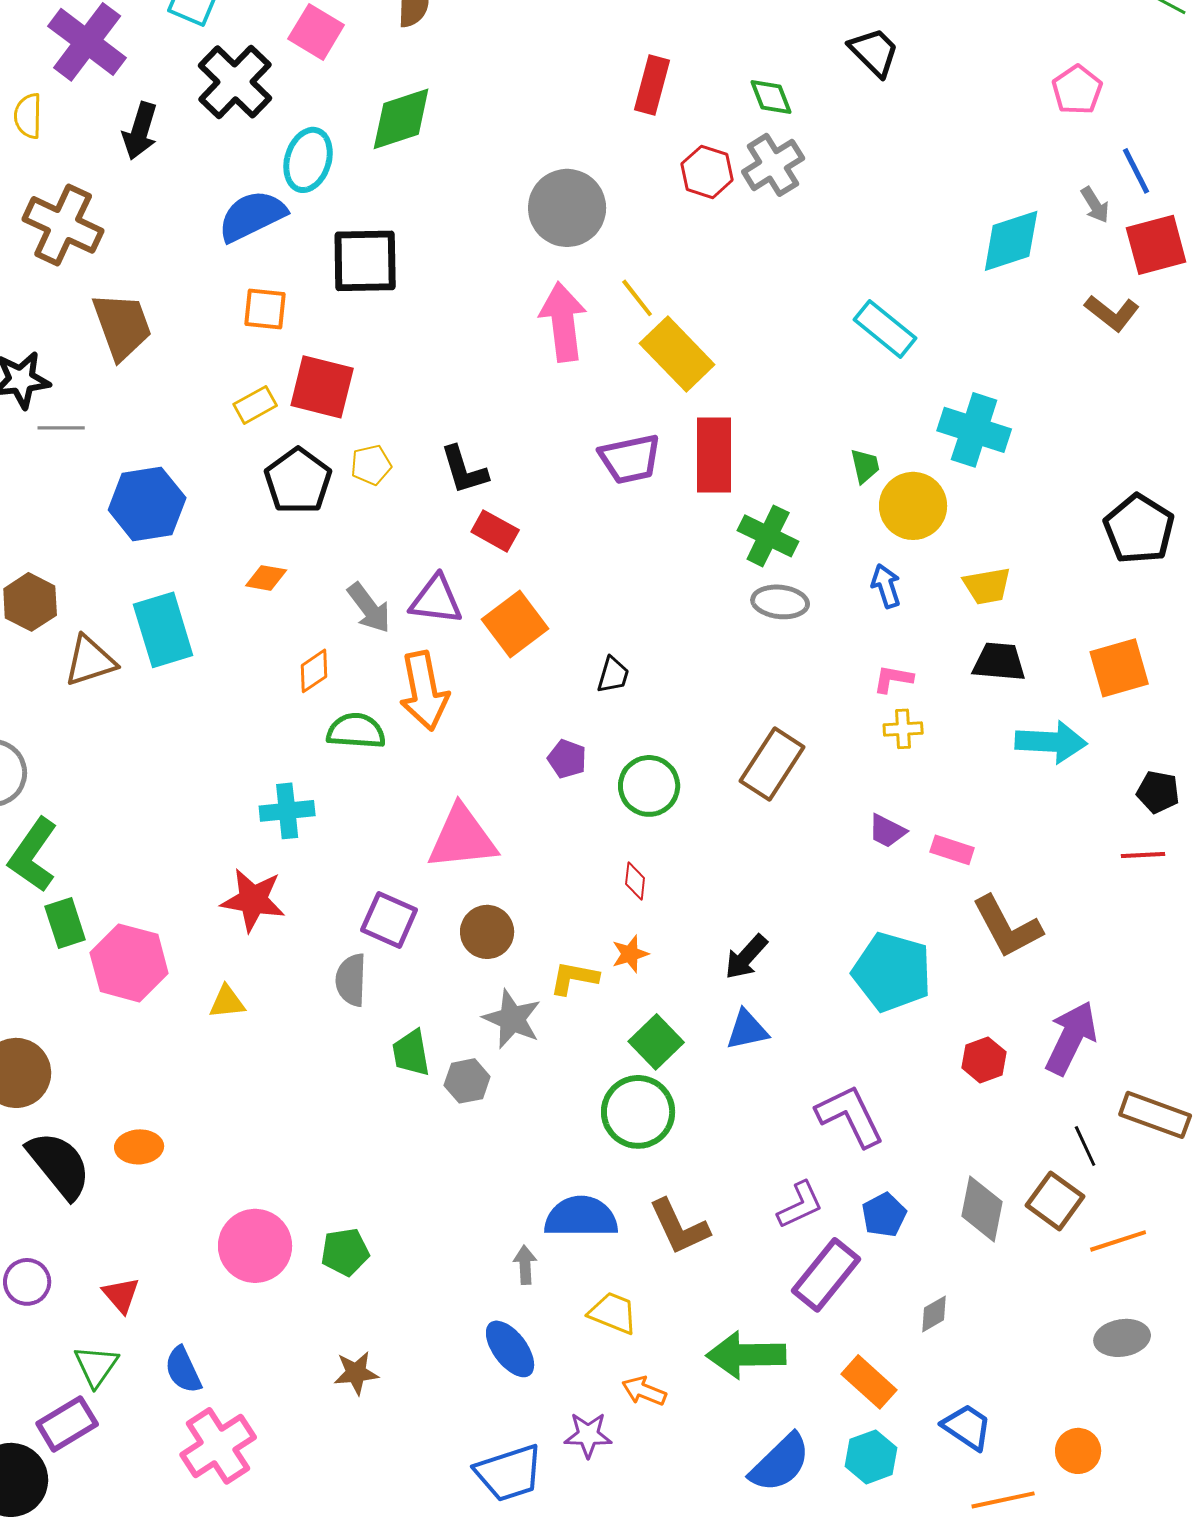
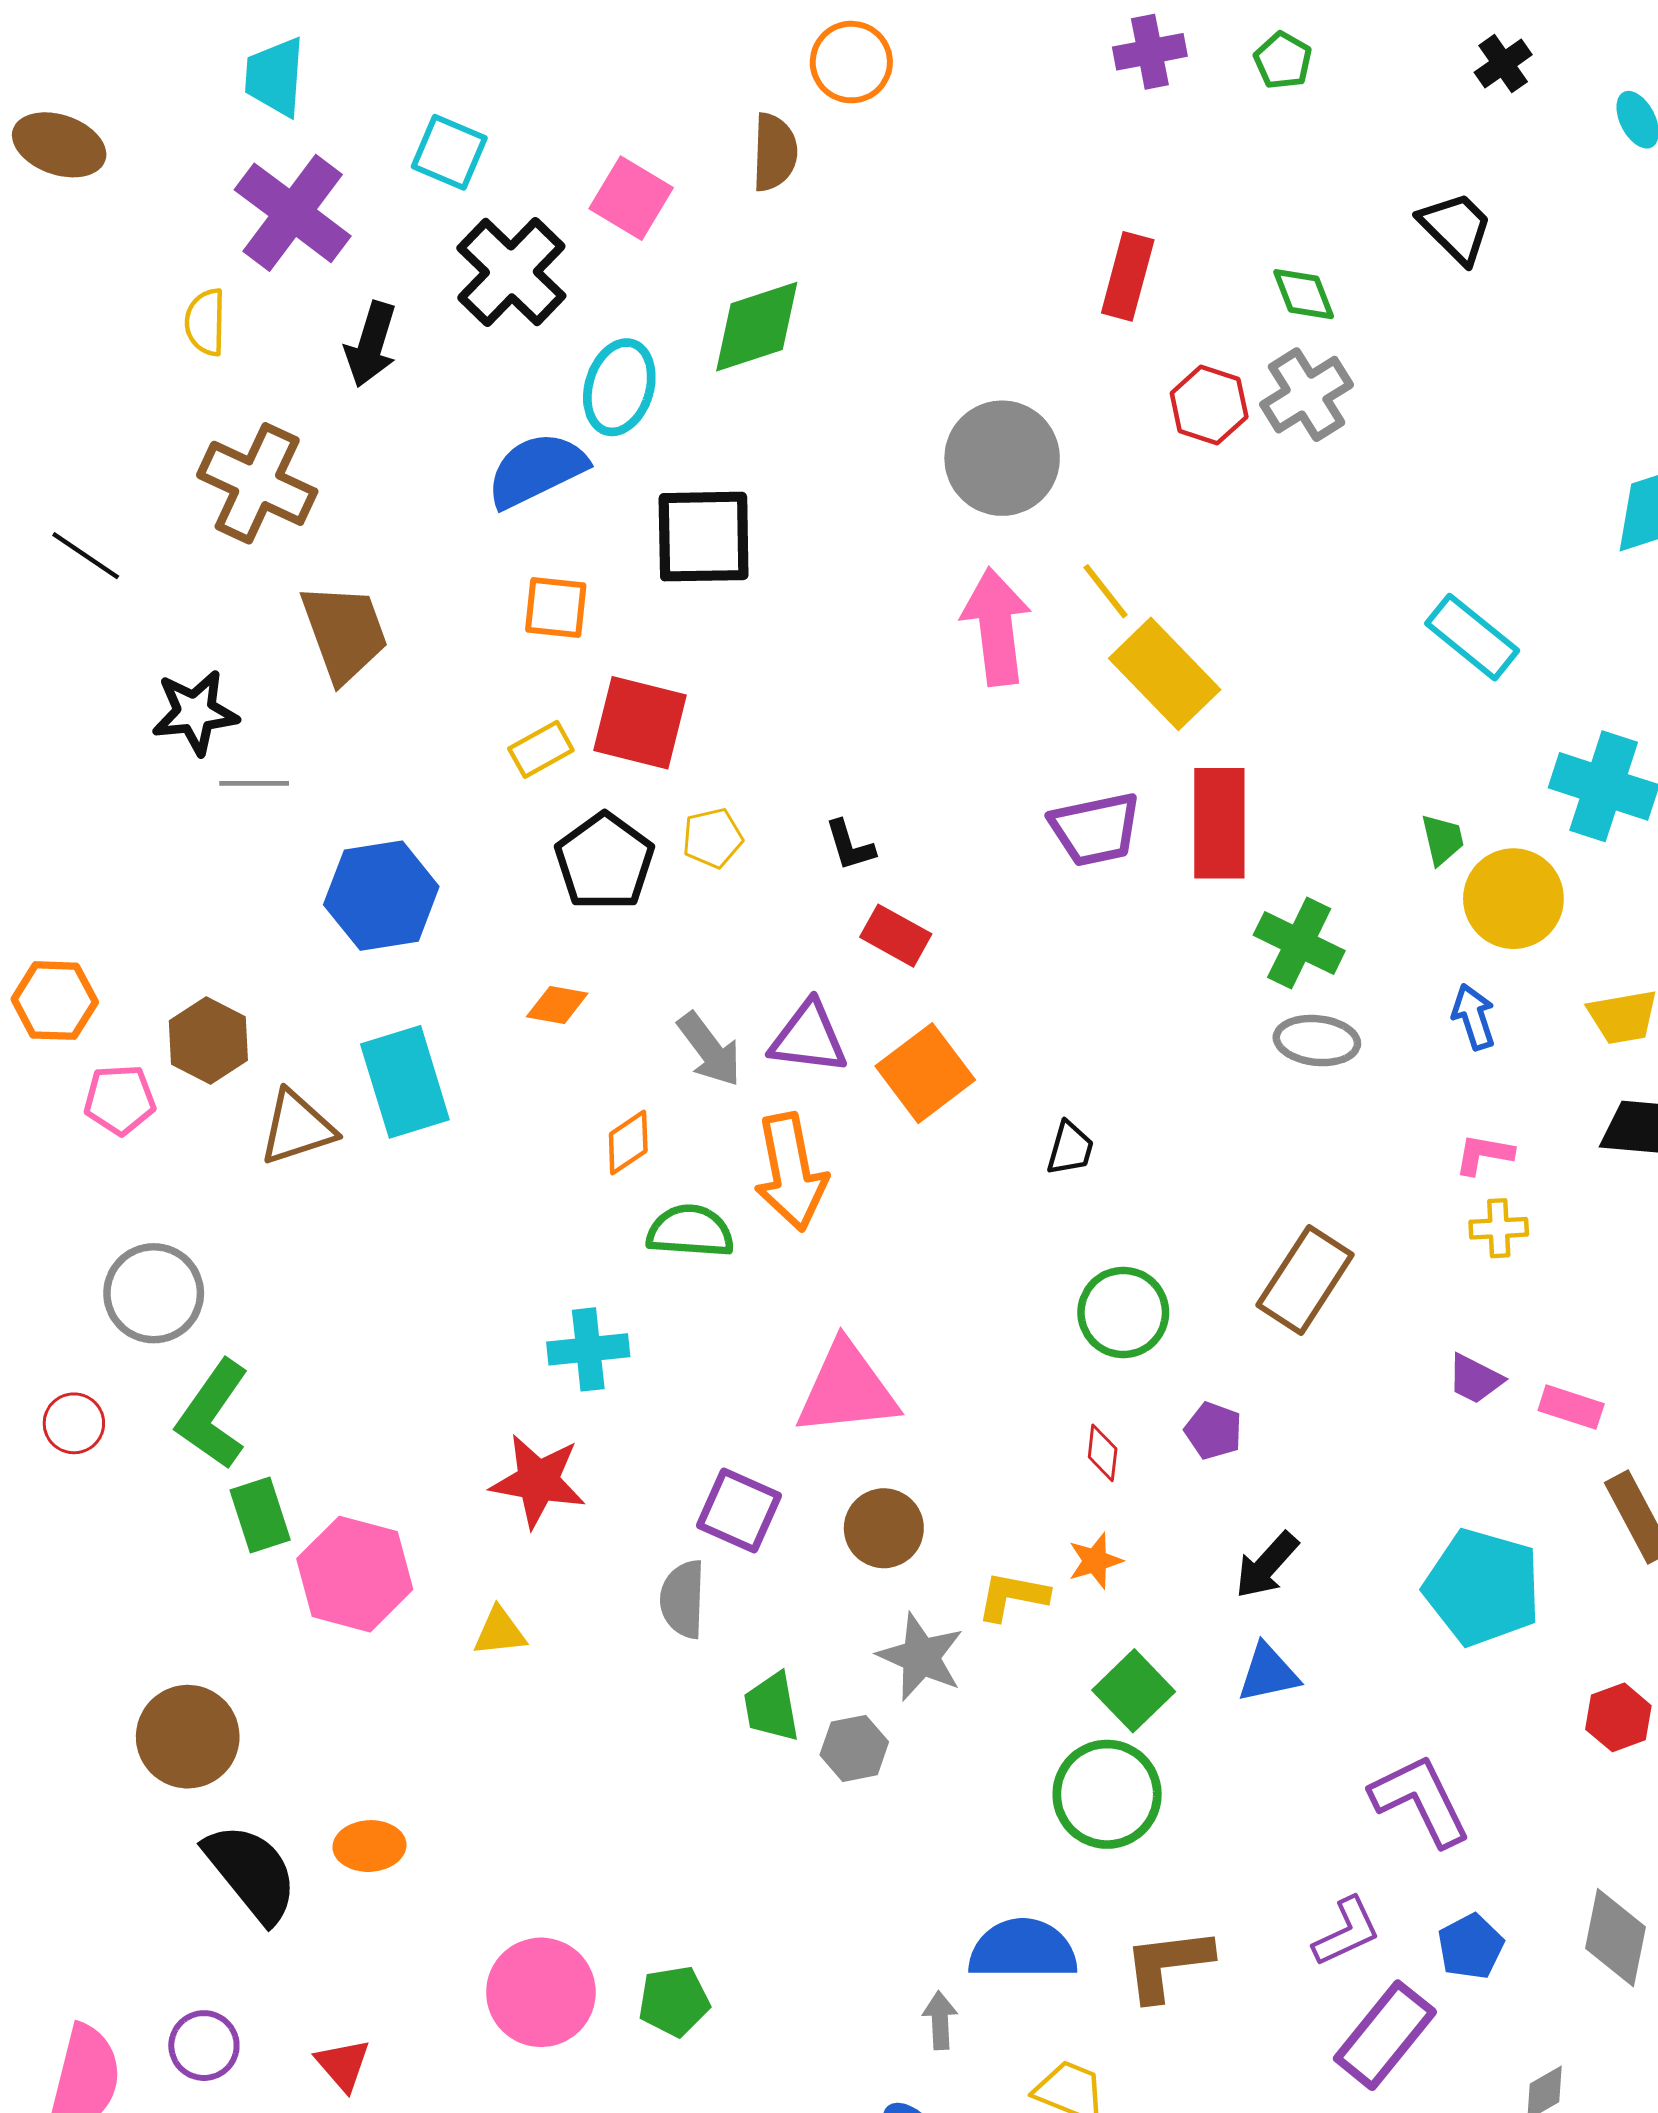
black L-shape: (464, 470) -> (850, 845), size x0.7
purple pentagon: (567, 759) -> (1213, 1431), moved
brown L-shape: (679, 1227) -> (1168, 1964), turned 108

